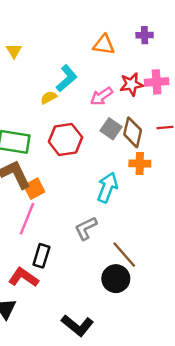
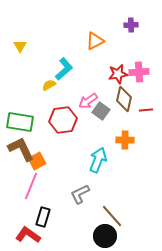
purple cross: (145, 35) -> (131, 25), moved
orange triangle: (104, 45) -> (95, 41), turned -36
pink arrow: (101, 96) -> (88, 101), moved
brown diamond: (133, 132) -> (124, 99), moved

